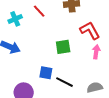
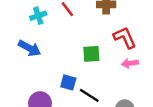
pink arrow: (96, 52) -> (130, 63), turned -112

